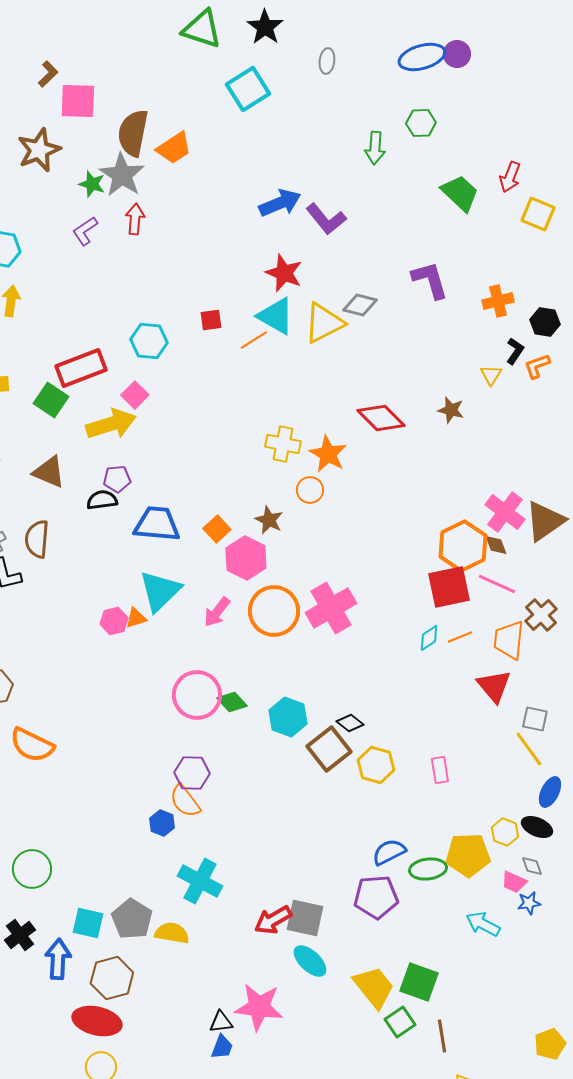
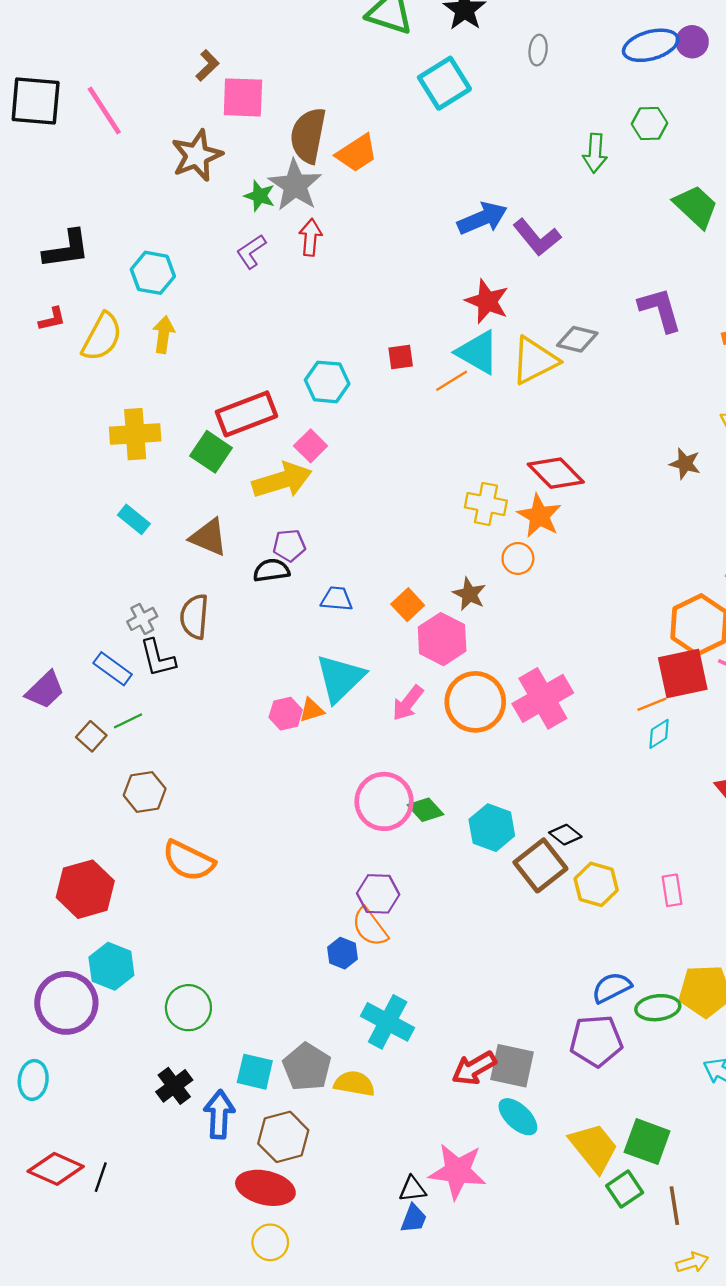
red diamond: (381, 418) -> (556, 473), moved
blue trapezoid: (157, 524) -> (337, 599), size x0.6
orange line: (460, 637) -> (652, 704), moved

